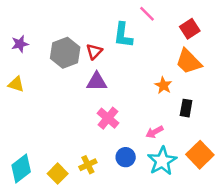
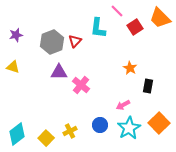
red square: (190, 29) -> (135, 27), moved
orange trapezoid: (189, 62) -> (160, 18), moved
purple triangle: (97, 82) -> (59, 72), moved
pink cross: (108, 118) -> (81, 85), moved

